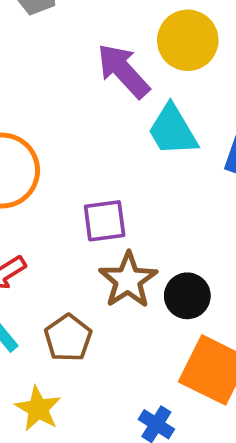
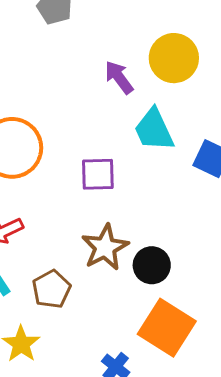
purple arrow: (123, 71) -> (119, 77), size x0.7
purple square: (105, 221) -> (98, 174), moved

